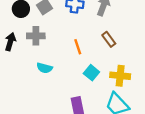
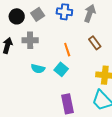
cyan square: (91, 73) -> (61, 69), moved

